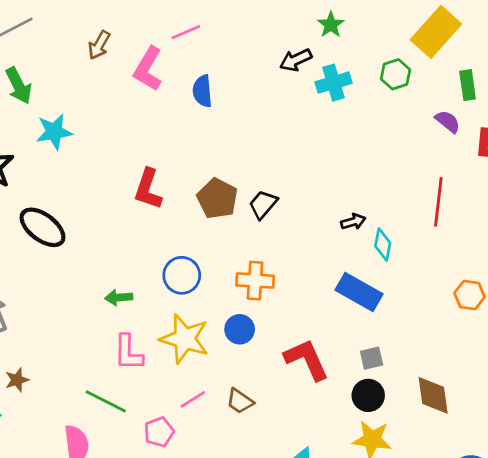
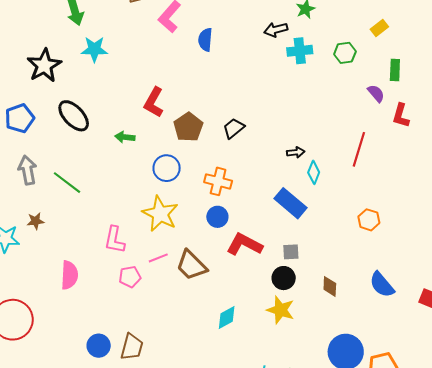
yellow rectangle: (436, 32) -> (379, 28), size x0.5
brown pentagon: (217, 199) -> (188, 127), moved
green arrow: (119, 297) -> (125, 137), moved
blue circle: (240, 329) -> (217, 217), moved
pink L-shape: (128, 353) -> (115, 240), moved
red L-shape: (307, 360) -> (244, 244), turned -48
brown diamond: (433, 395) -> (330, 286), size x0.7
green line: (106, 401) -> (67, 183), moved
brown trapezoid: (240, 401) -> (191, 265), size x1.6

